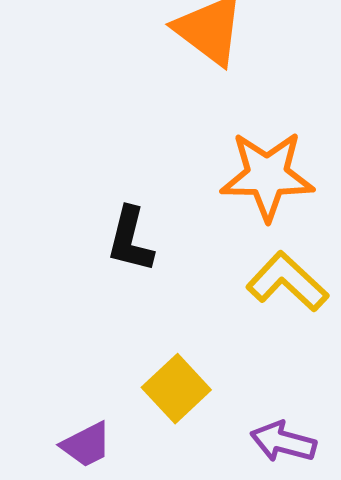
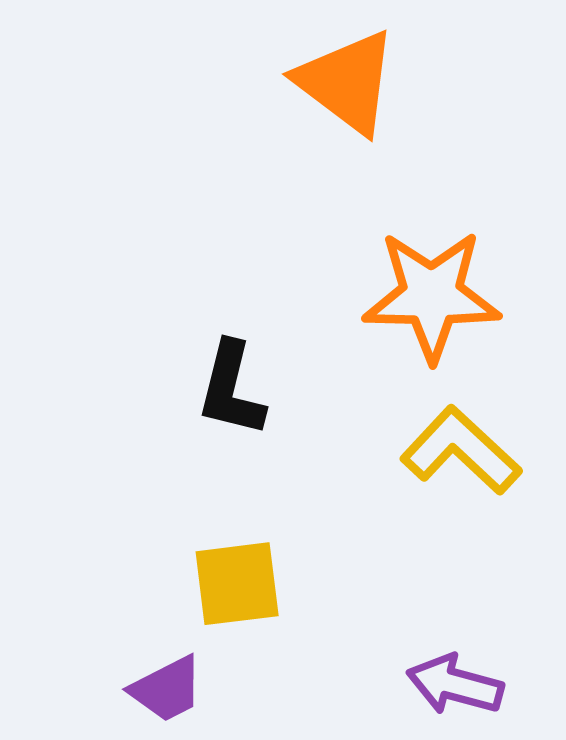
yellow square: (176, 389) -> (237, 584), moved, turned 36

